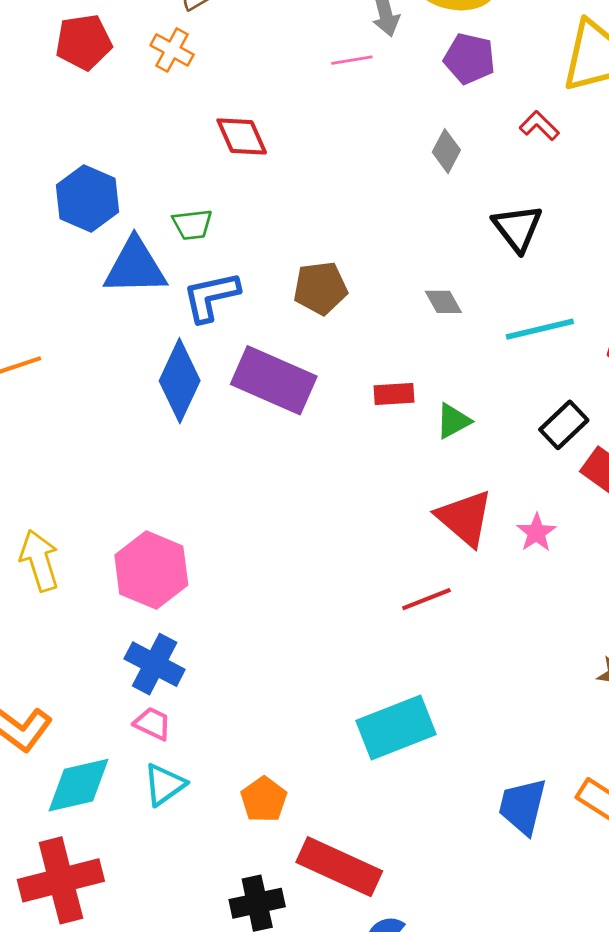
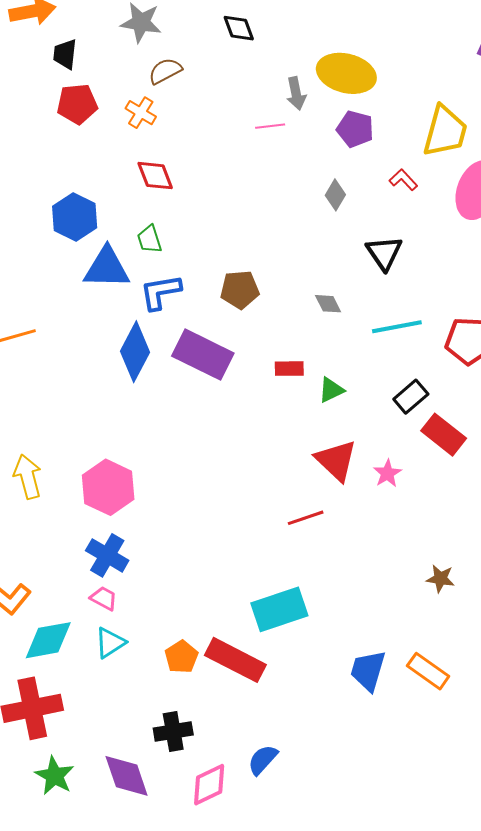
red diamond: (242, 136) -> (155, 176), moved
green trapezoid: (192, 224) -> (149, 239), turned 76
red rectangle: (339, 867) -> (235, 660), moved

